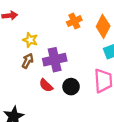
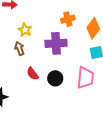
purple cross: (55, 60) -> (56, 43), moved
brown arrow: (28, 61) -> (19, 48), turned -56

